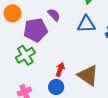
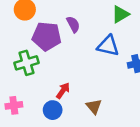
brown triangle: (88, 75) -> (94, 107), size x0.6

